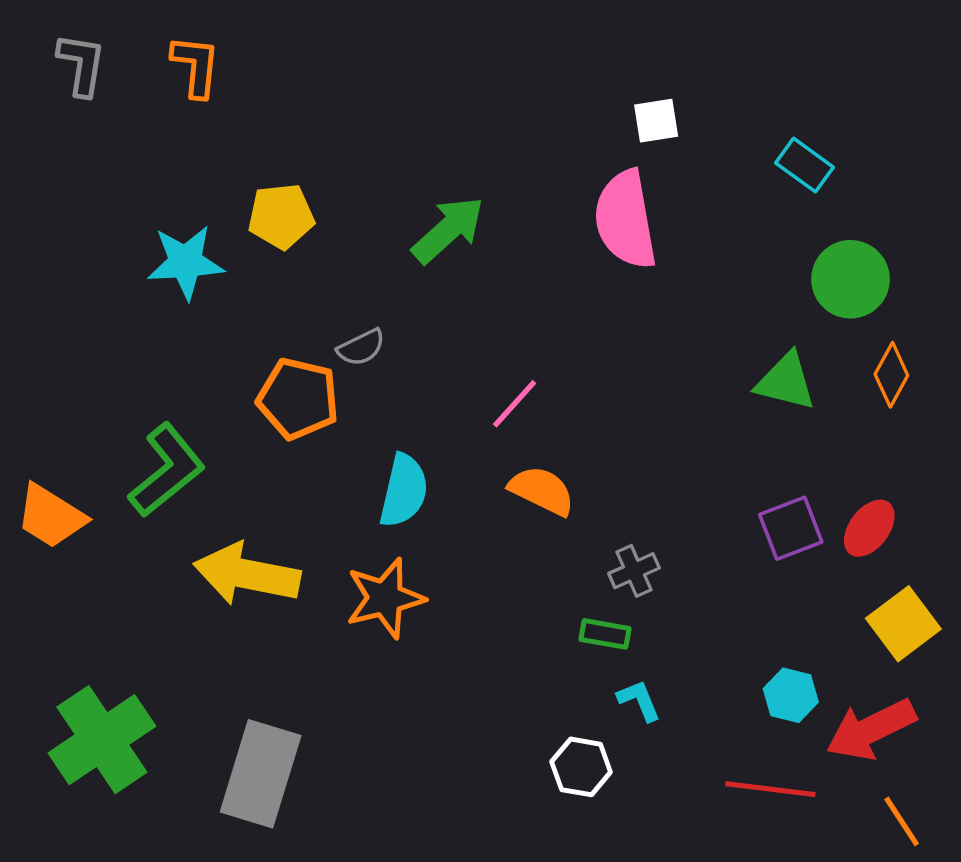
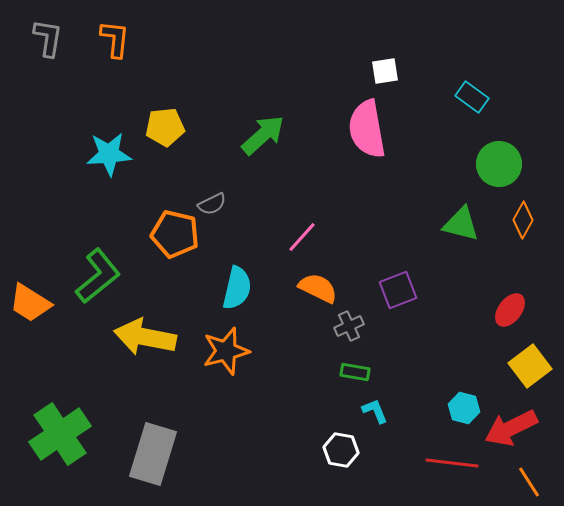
purple square: (791, 528) -> (398, 290), moved
gray cross: (634, 571) -> (349, 326), moved

